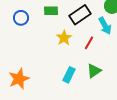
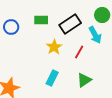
cyan rectangle: (69, 75) -> (52, 78), moved

